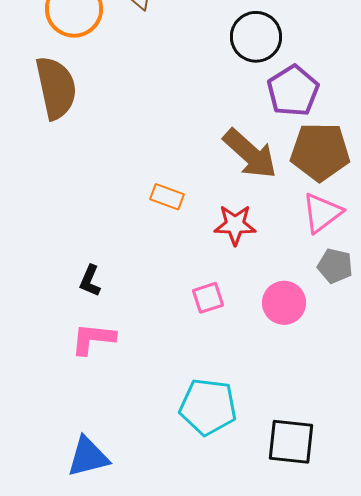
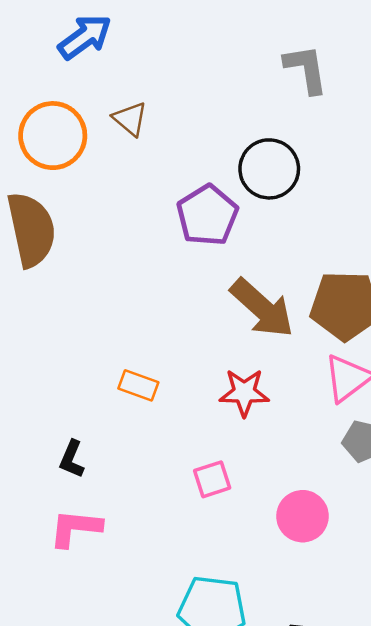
purple pentagon: (293, 91) -> (207, 215), moved
orange rectangle: (167, 197) -> (138, 385), moved
pink circle: (284, 303) -> (303, 516), moved

